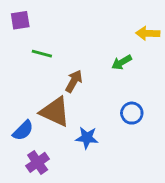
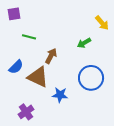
yellow arrow: (148, 33) -> (102, 23), turned -133
blue circle: (132, 113) -> (91, 78), size x1.6
blue semicircle: (23, 130) -> (16, 67), moved

